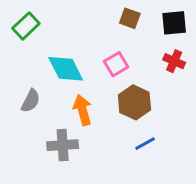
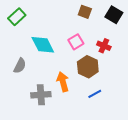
black square: (174, 23) -> (114, 15), turned 36
red cross: (174, 61) -> (104, 46), moved
orange arrow: (82, 110) -> (63, 82), moved

